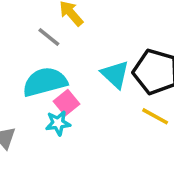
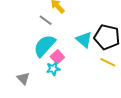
cyan semicircle: (45, 82) -> (45, 46), turned -30

